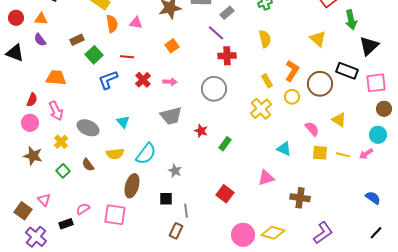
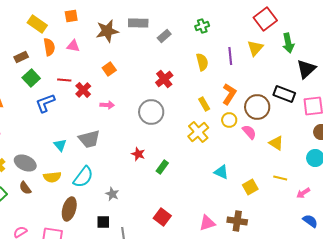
purple line: (216, 33) -> (230, 56), moved, turned 42
yellow triangle: (318, 39) -> (255, 48), moved, turned 30
brown rectangle: (77, 40) -> (21, 57), moved
red cross: (227, 56) -> (164, 79), turned -36
red cross: (143, 80) -> (83, 90), moved
gray trapezoid: (171, 116) -> (89, 139), moved
gray ellipse: (88, 128) -> (25, 163), moved
pink semicircle: (312, 129) -> (249, 132), moved
yellow square: (320, 153) -> (250, 187), moved, turned -35
pink arrow: (366, 154) -> (303, 193), moved
pink triangle: (266, 178) -> (207, 223), moved

